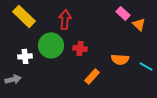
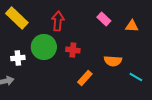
pink rectangle: (123, 13) -> (104, 19), moved
orange triangle: (139, 24) -> (132, 26), turned -40
cyan line: (146, 66) -> (136, 77), moved

